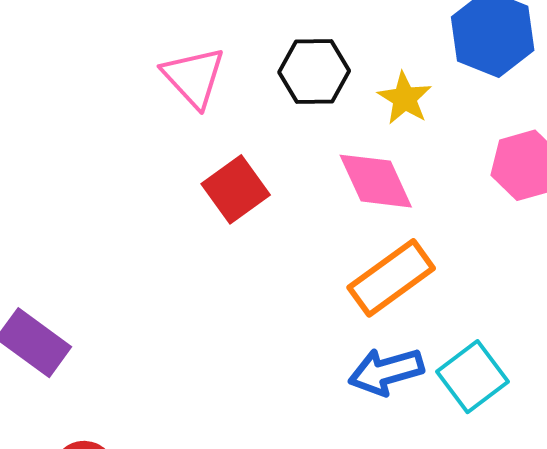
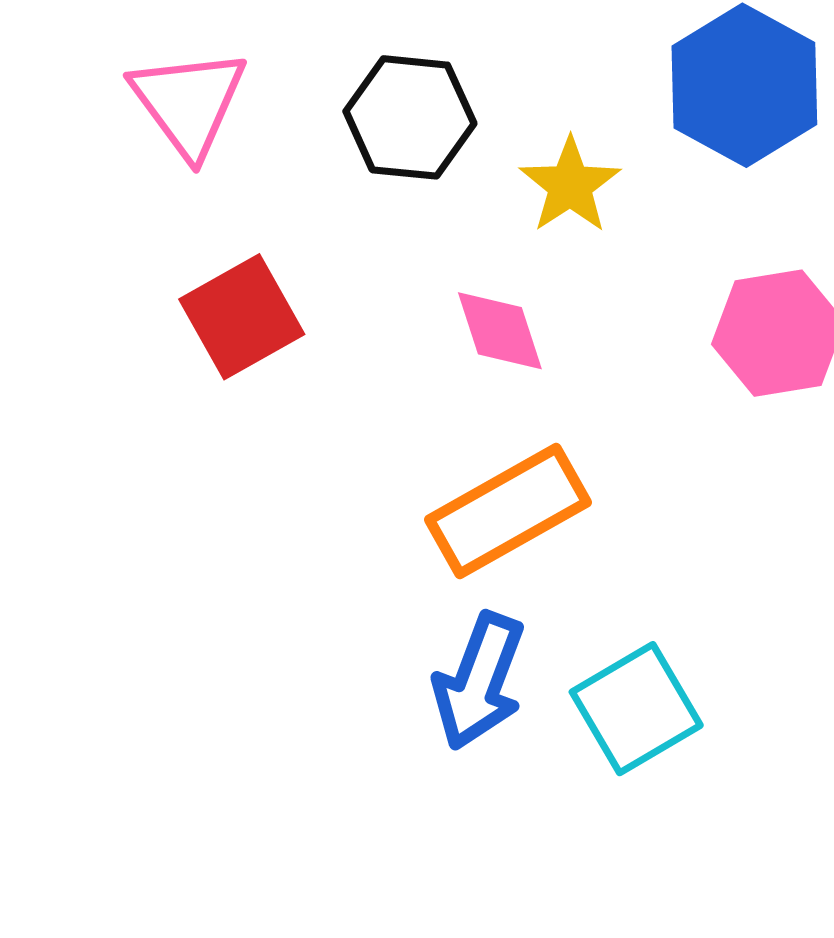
pink diamond: (376, 181) -> (500, 331), size x0.7
blue arrow: (386, 371) -> (479, 681), turned -60

